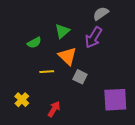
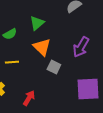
purple arrow: (93, 37) -> (81, 47), moved
yellow line: (47, 72) -> (12, 62), moved

